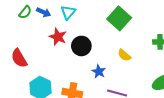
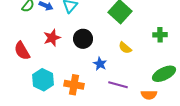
red star: (58, 37) -> (52, 38), moved, turned 30

